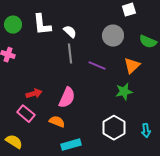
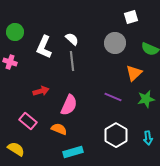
white L-shape: (42, 25) -> (44, 47), moved, turned 30
purple line: (97, 66) -> (113, 97), moved
green star: (124, 92) -> (146, 99), moved
red arrow: (34, 94) -> (41, 91), moved

